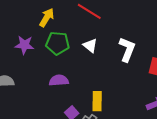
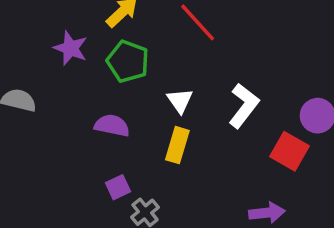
white triangle: (90, 46) -> (180, 101), moved
yellow rectangle: (97, 101) -> (177, 145), moved

